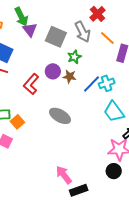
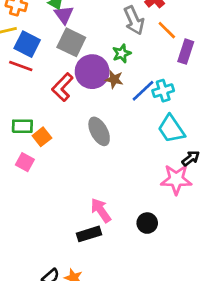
gray square: (56, 37) -> (71, 42), moved
purple circle: (53, 71) -> (92, 72), size x1.6
gray ellipse: (60, 116) -> (99, 131), turned 30
black circle: (114, 171) -> (147, 223), moved
black rectangle: (79, 190) -> (89, 234), moved

